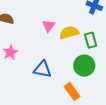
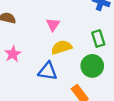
yellow semicircle: (69, 32) -> (62, 47), moved

